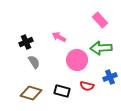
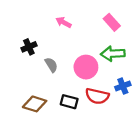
pink arrow: (59, 37) -> (64, 22), moved
gray semicircle: (34, 62) -> (51, 65), moved
red semicircle: (87, 86) -> (97, 96), size x1.5

